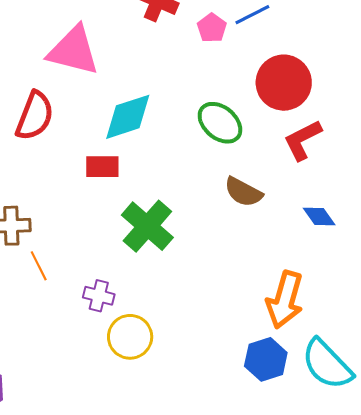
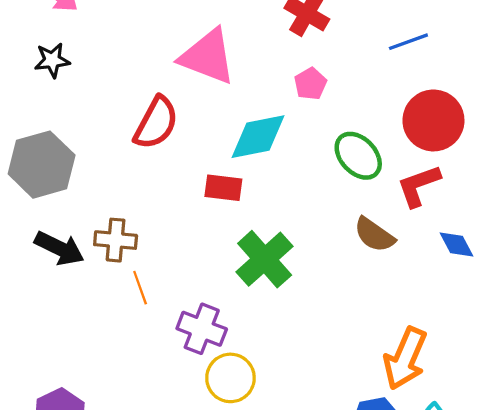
pink pentagon: (212, 28) -> (310, 84), moved
red L-shape: (303, 140) -> (419, 186), moved
blue diamond: (319, 216) -> (457, 244), moved
purple cross: (99, 296) -> (202, 329), size x1.4

